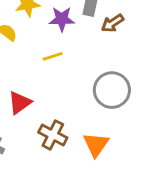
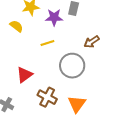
brown arrow: (112, 23) -> (92, 42), moved
gray circle: (112, 90) -> (72, 66), moved

